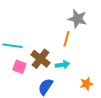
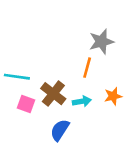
gray star: (77, 19) -> (101, 42), turned -30
orange star: (86, 84) -> (113, 96), moved

